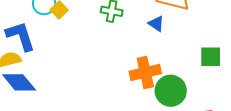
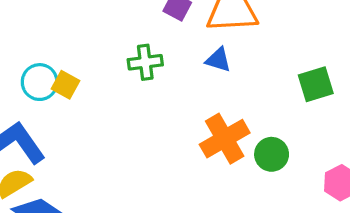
green circle: (171, 91) -> (272, 154), size x0.7

